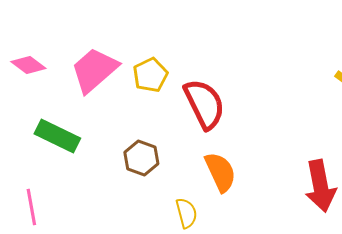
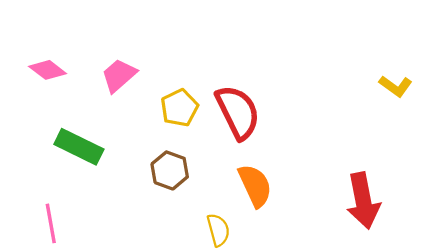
pink trapezoid: (94, 70) -> (119, 75), size x0.7
yellow pentagon: (150, 75) -> (179, 108), moved

